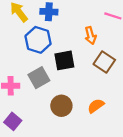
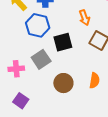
orange semicircle: (96, 106) -> (94, 81), turned 140

